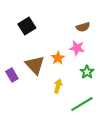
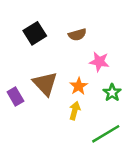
brown semicircle: (83, 27) -> (77, 35), moved
orange star: (58, 58) -> (79, 86), moved

